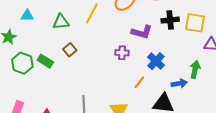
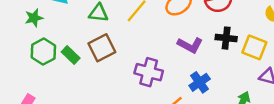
brown square: (70, 50) -> (102, 48), size x1.6
purple cross: (122, 53) -> (149, 72), moved, size x1.6

